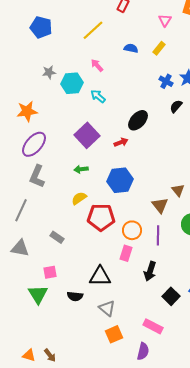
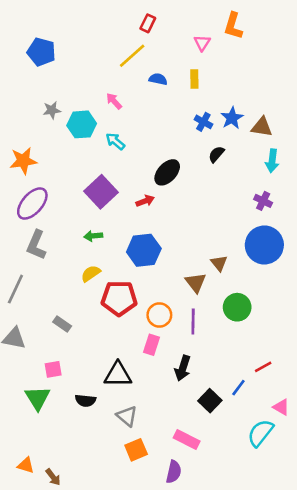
yellow line: (93, 30) -> (132, 56), moved
yellow rectangle: (159, 48) -> (194, 79), turned -40
orange triangle: (29, 355) -> (26, 465), moved

